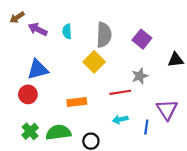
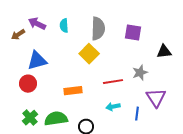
brown arrow: (17, 17) -> (18, 35), moved
purple square: (142, 39) -> (133, 33), turned -30
gray star: (140, 76) -> (140, 73), moved

